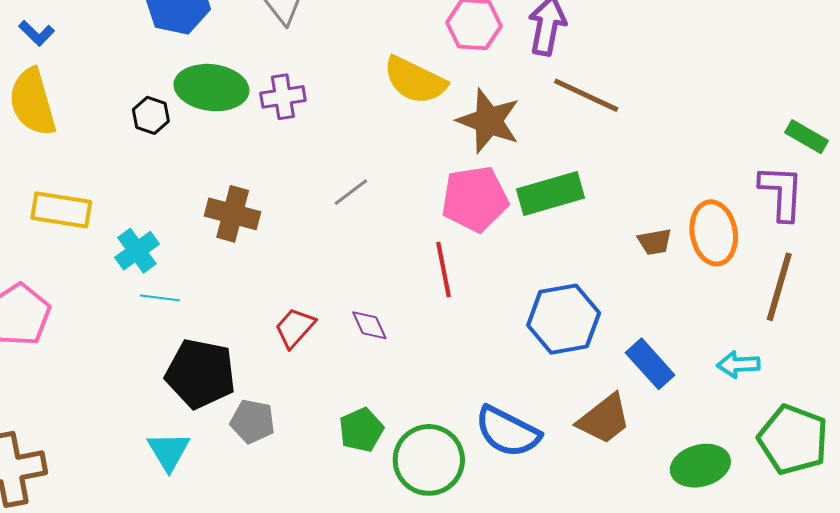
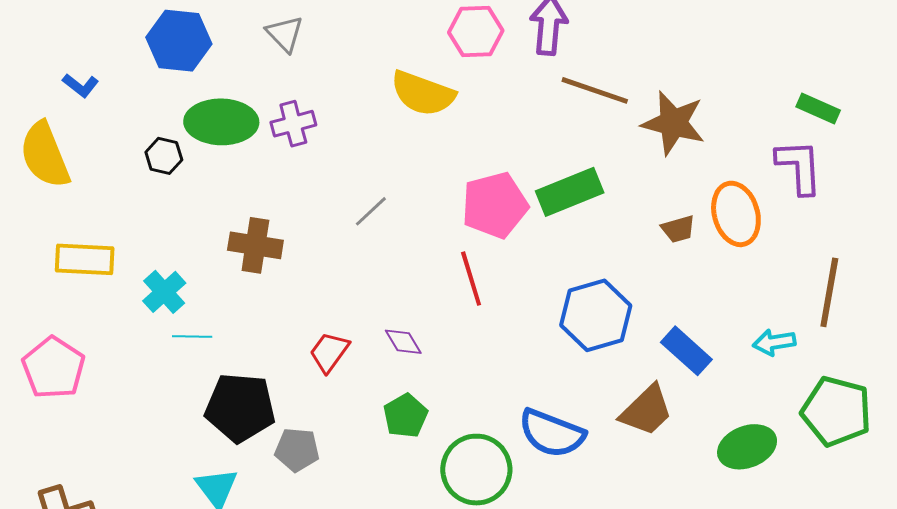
blue L-shape: (37, 33) -> (81, 85), moved
brown star: (489, 121) -> (673, 123), moved
brown line: (779, 287) -> (829, 292), moved
green pentagon: (361, 430) -> (405, 416), moved

